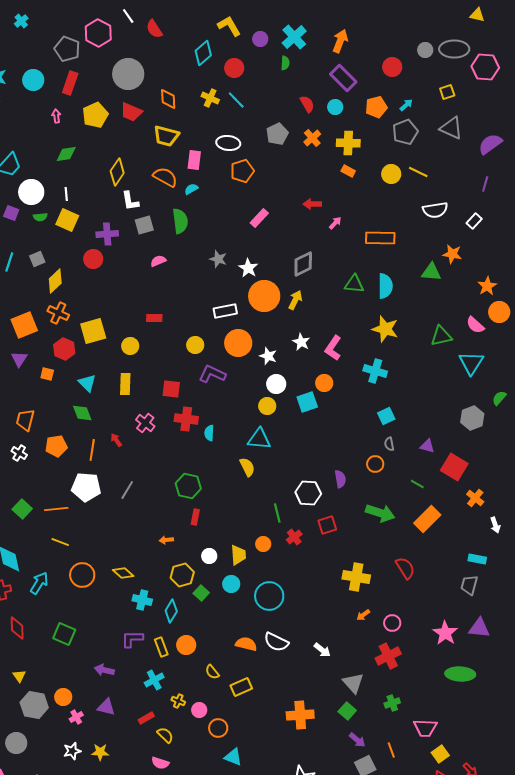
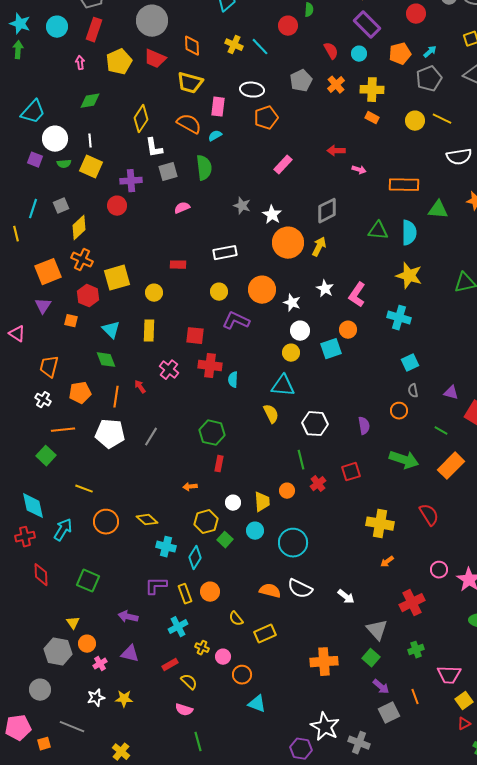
red circle: (234, 68) -> (288, 26), moved
pink arrow: (335, 223) -> (359, 170), turned 64
green triangle: (431, 272) -> (438, 210), moved
white rectangle: (225, 311) -> (225, 253), moved
white hexagon: (308, 493) -> (315, 424), moved
orange line: (56, 509) -> (63, 430), moved
pink circle: (392, 623) -> (439, 570), moved
yellow triangle: (19, 676) -> (73, 623), moved

